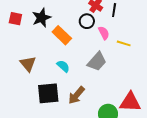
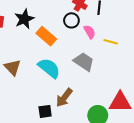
gray trapezoid: (97, 62) -> (84, 62), turned -95
cyan semicircle: (63, 66) -> (49, 68), size x1.6
black square: (48, 93) -> (45, 111), moved, size x0.6

